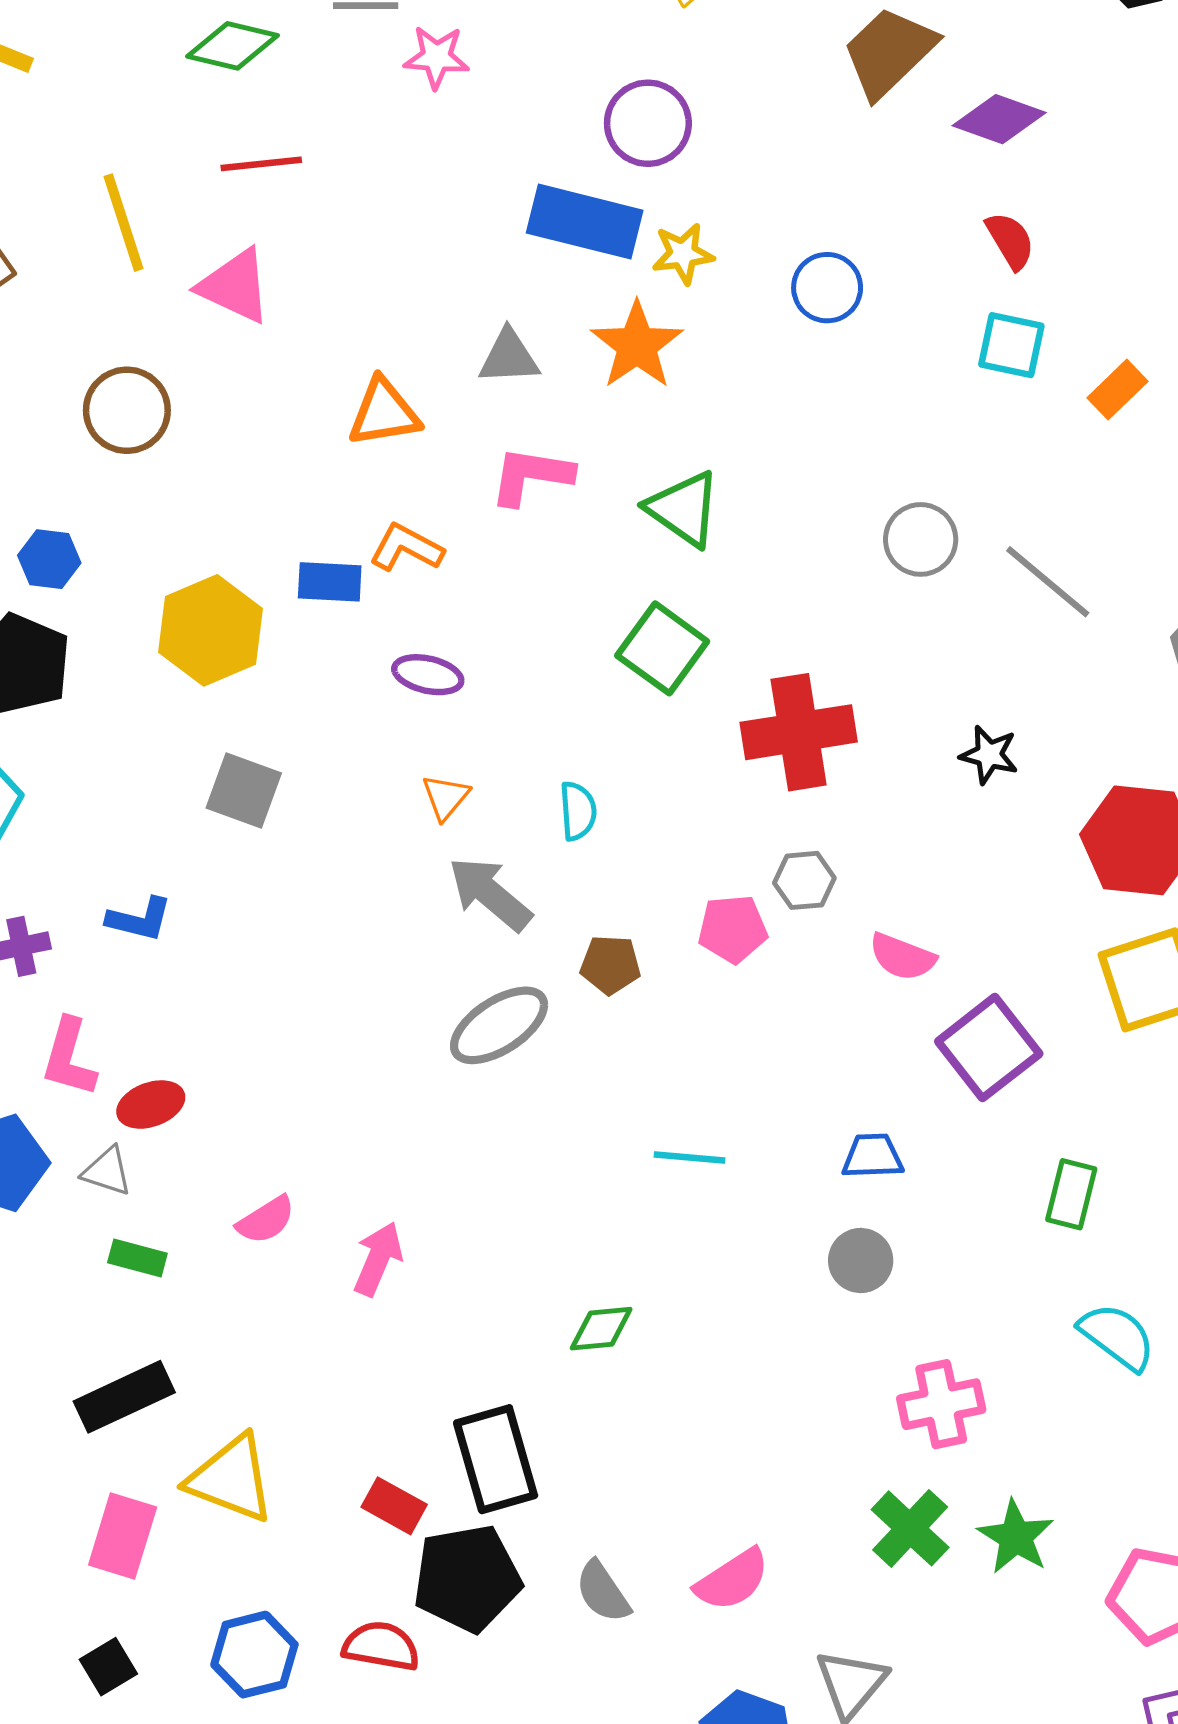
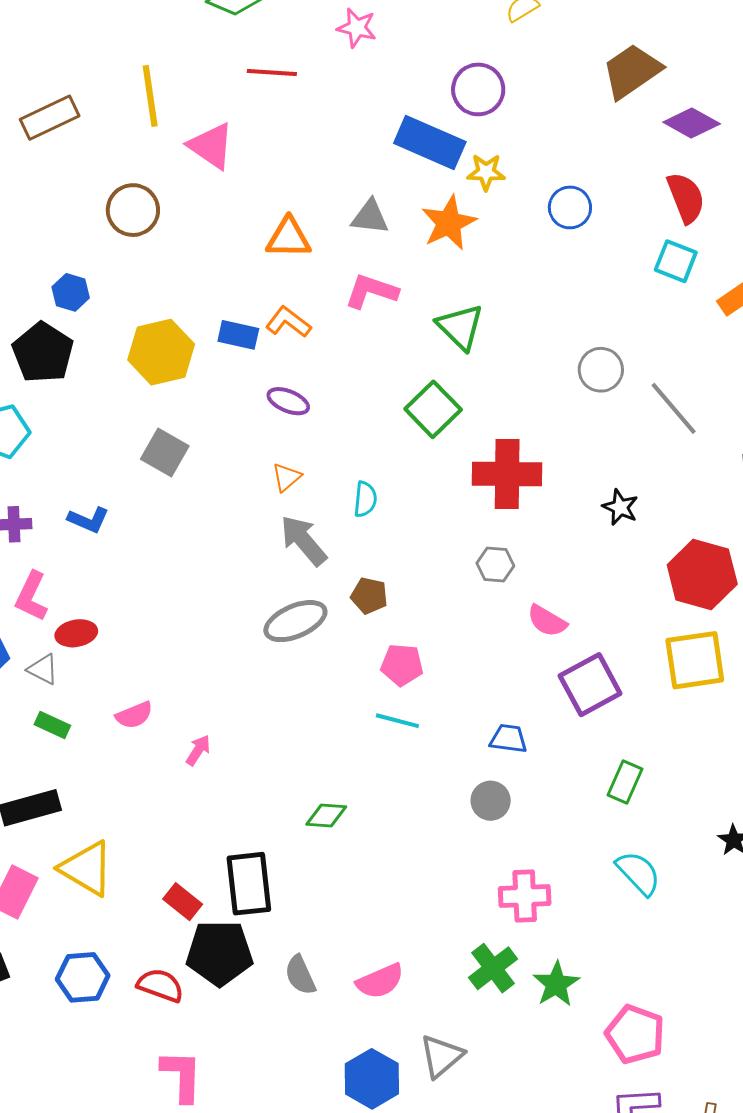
red line: (261, 164) -> (272, 72), moved
red semicircle: (1010, 241) -> (686, 198), size x1.4
pink pentagon: (733, 929) -> (402, 665), moved
pink arrow: (378, 1259) -> (198, 750), size x0.7

